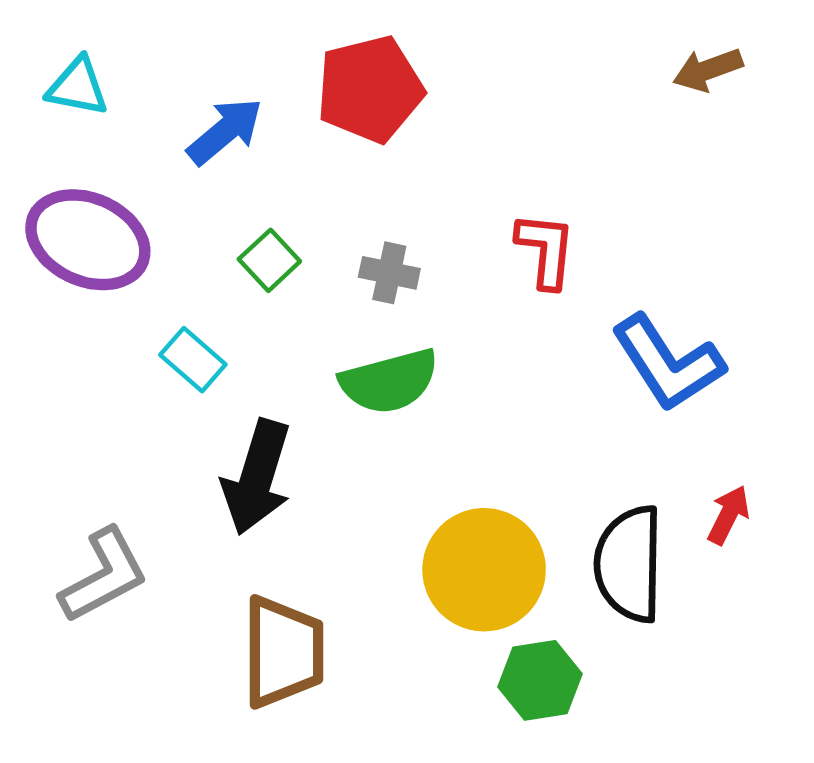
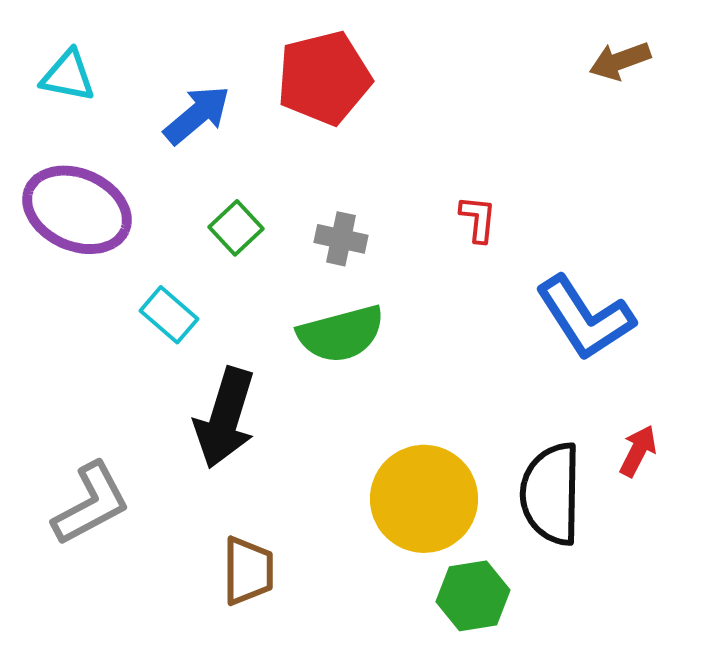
red L-shape: (546, 250) -> (478, 219), size x0.7
brown trapezoid: (283, 652) -> (248, 571), size x0.7

